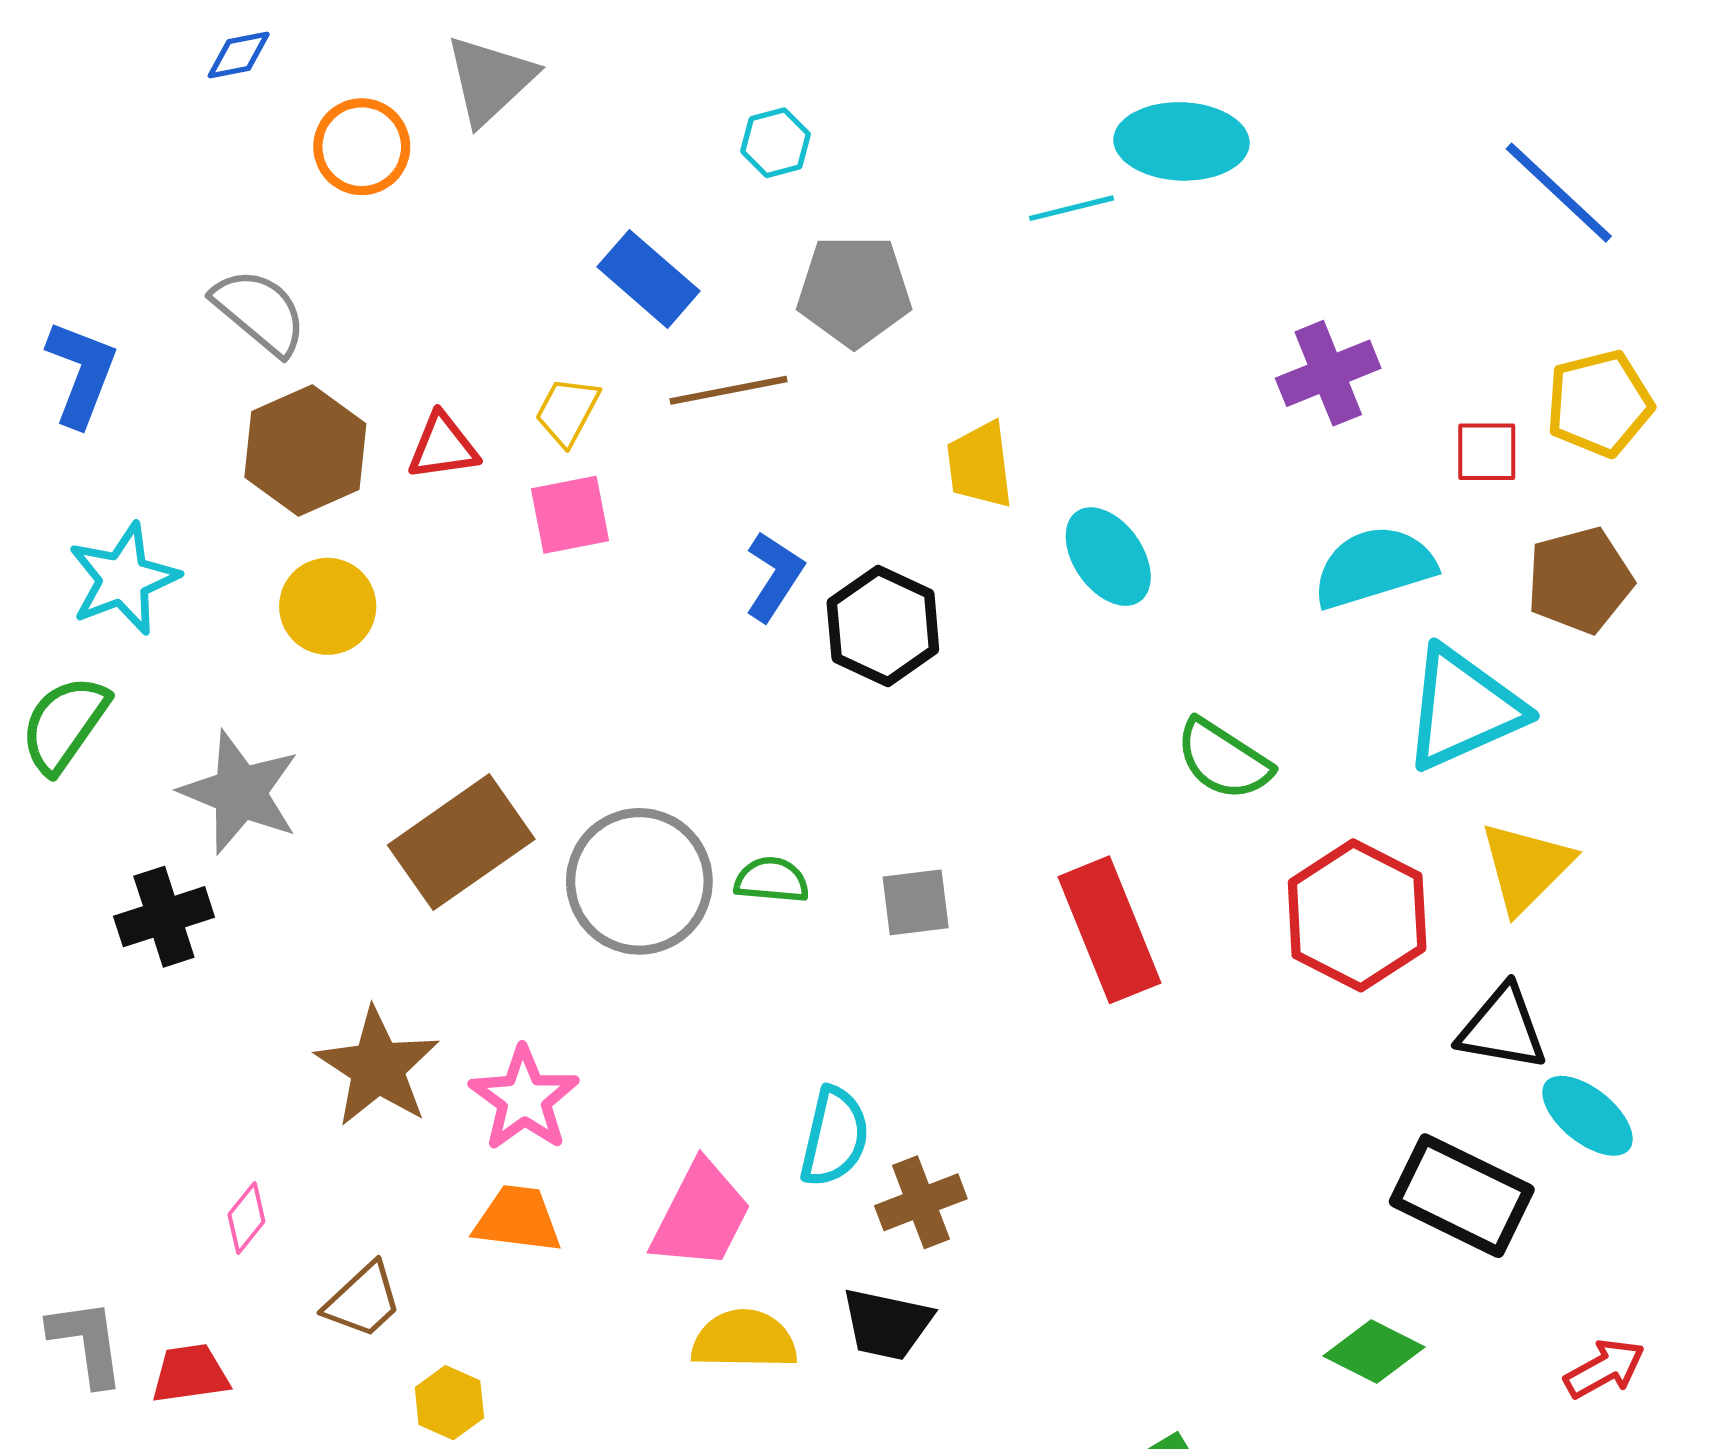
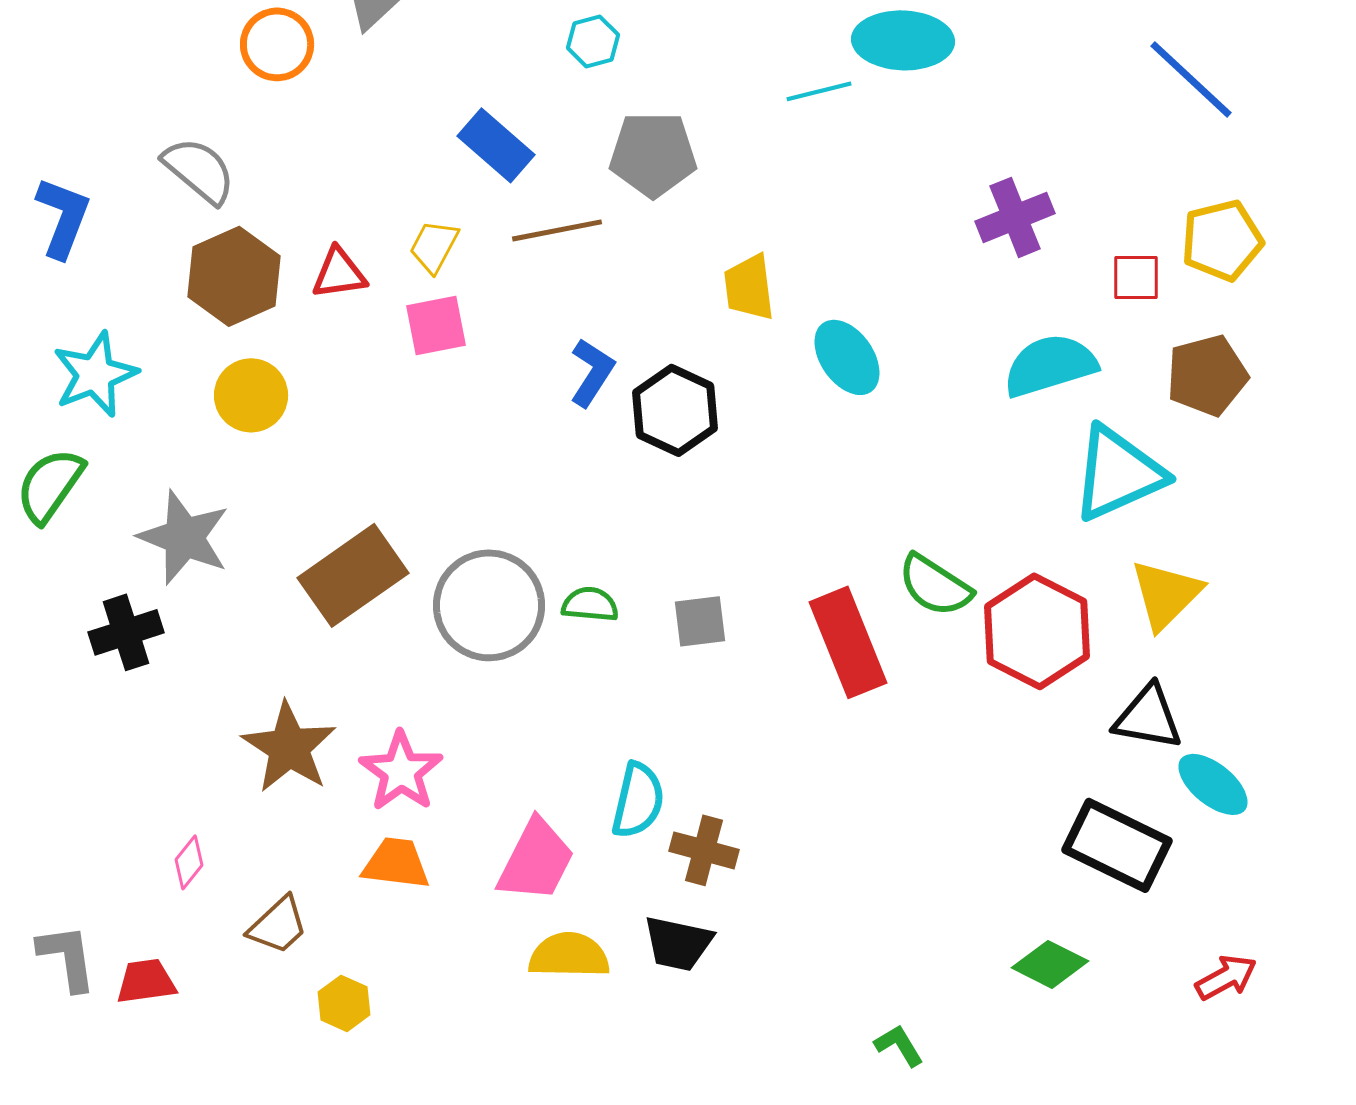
green semicircle: (1223, 760) -> (935, 585), moved
brown cross: (921, 1202) -> (704, 850), turned 36

